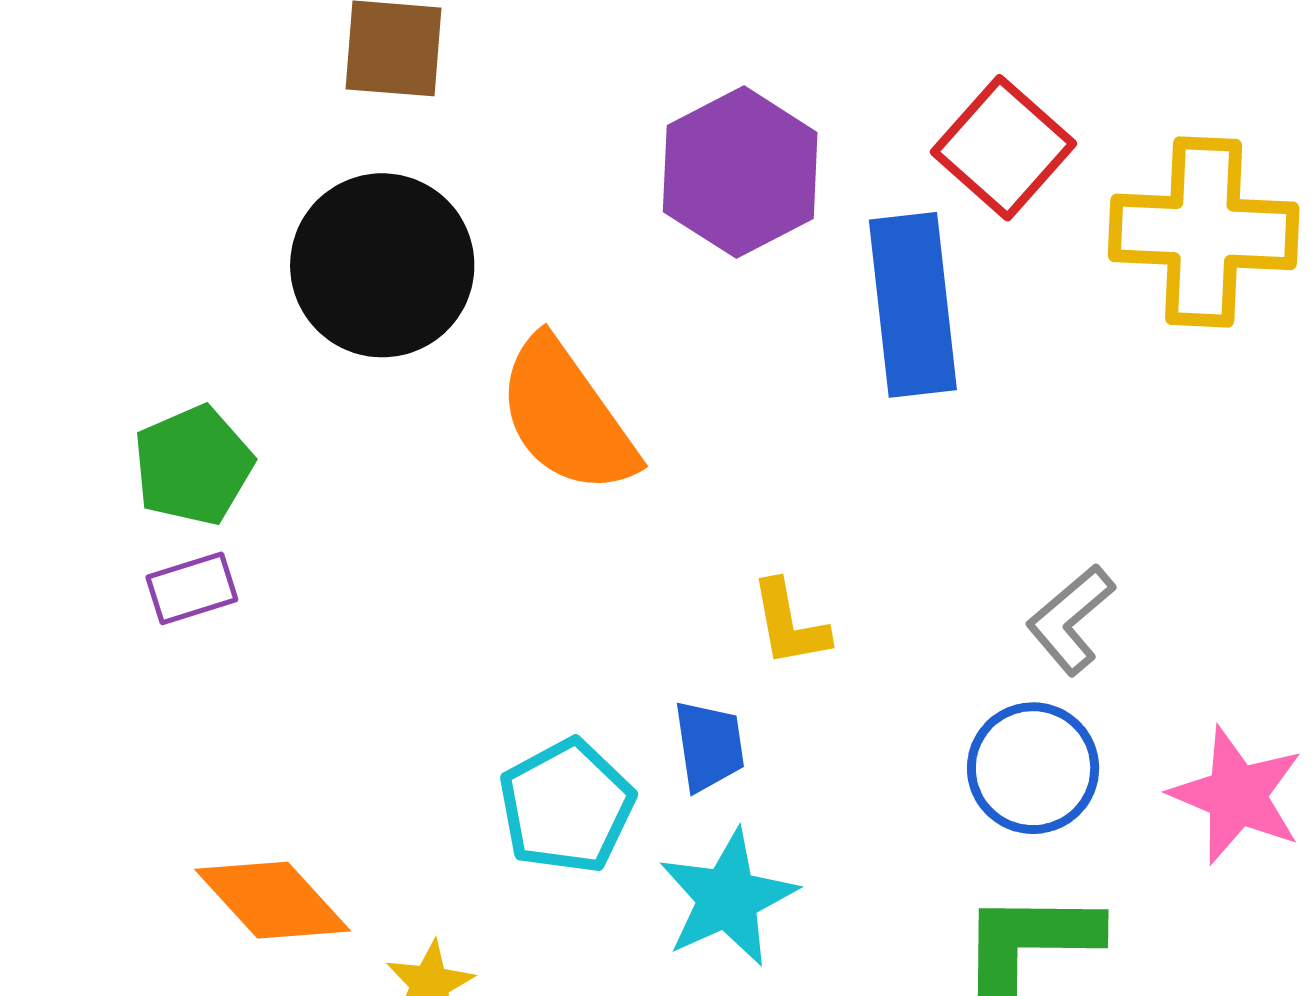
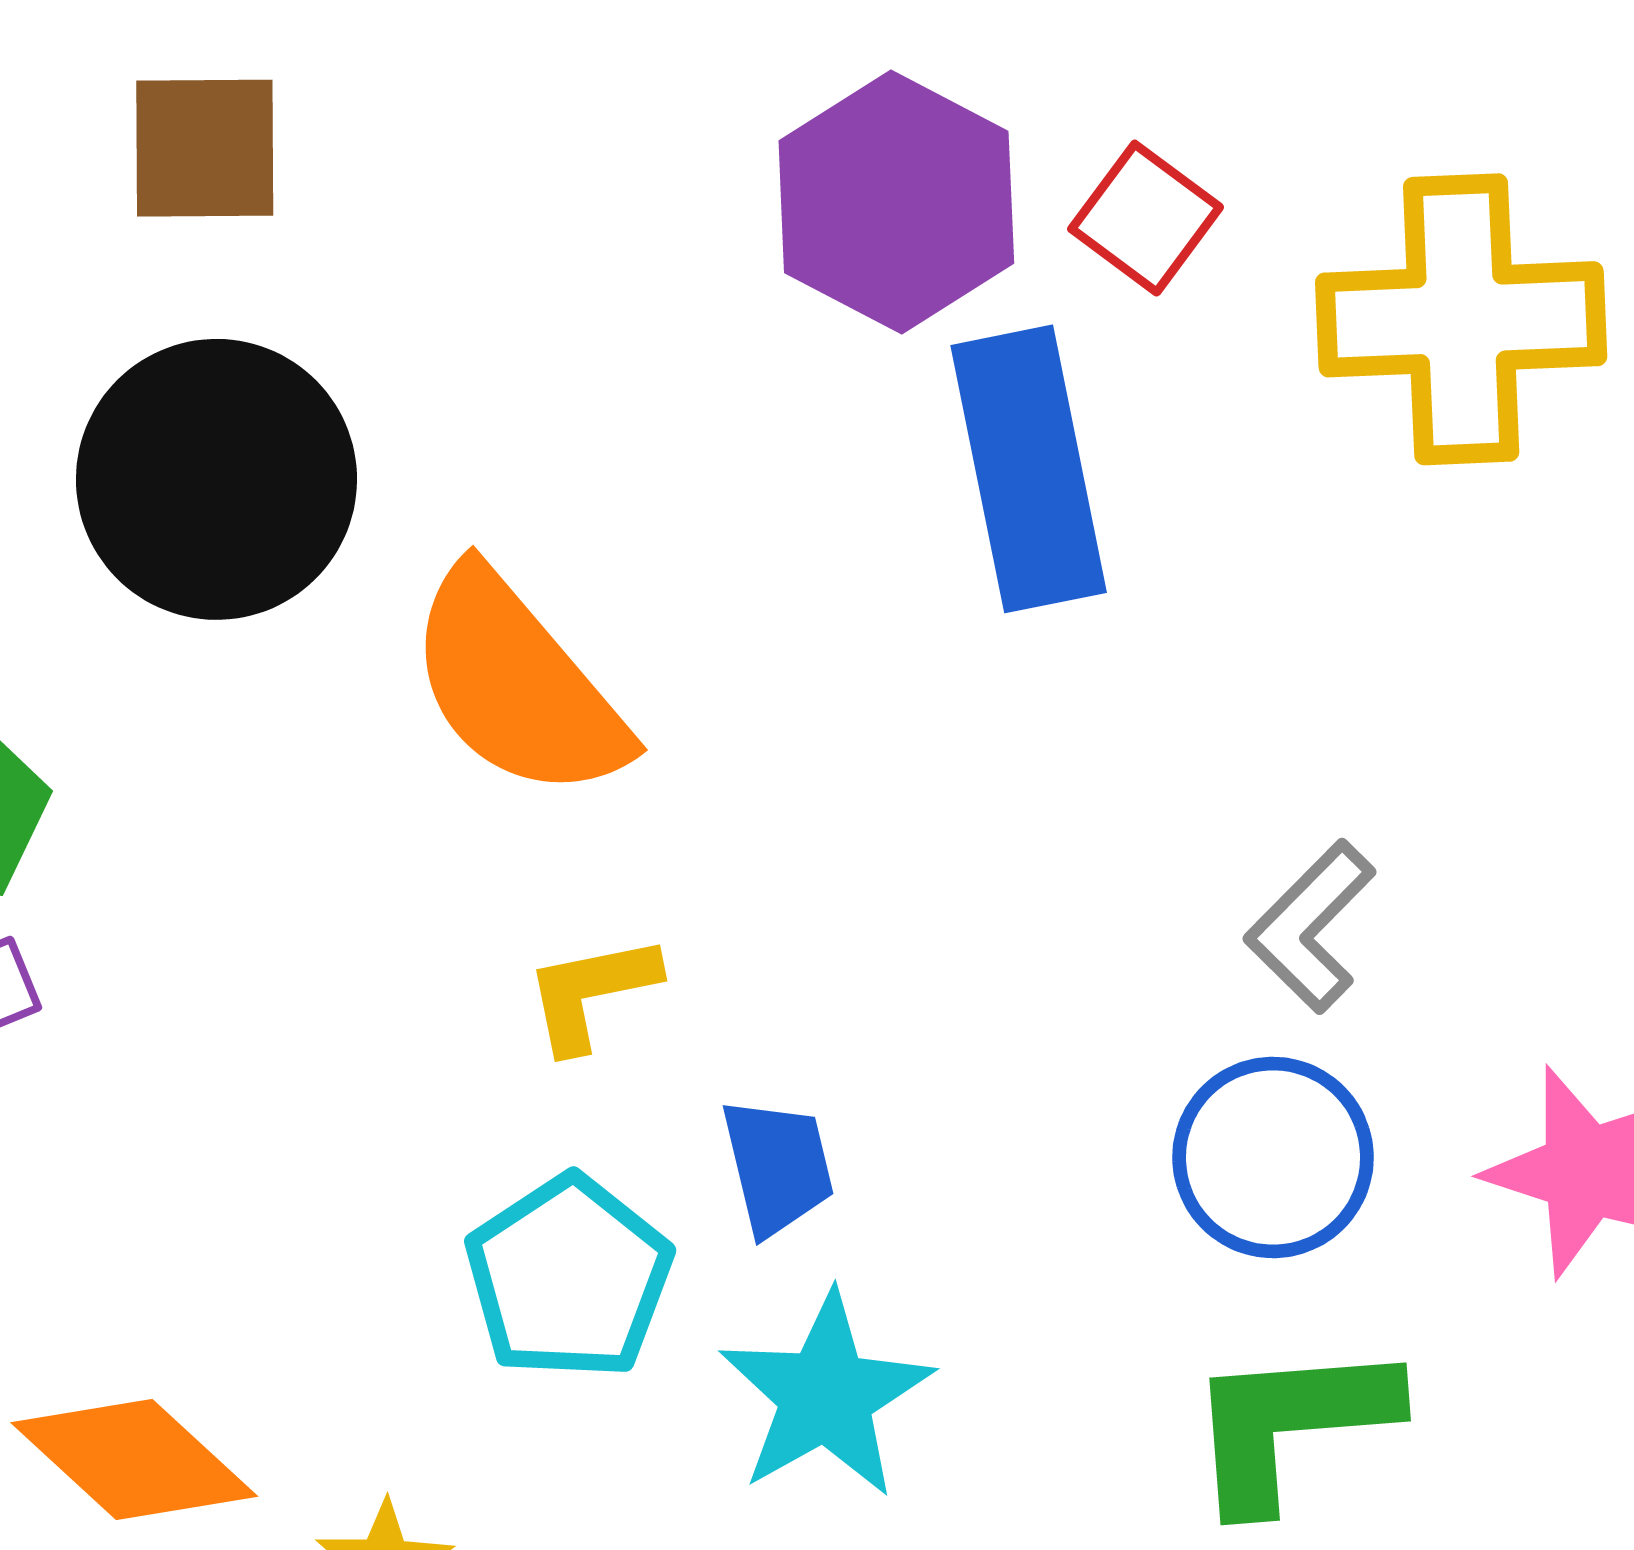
red square: (1004, 148) -> (1146, 218), size x0.7
purple hexagon: (740, 172) -> (896, 202), moved
yellow L-shape: (790, 624) -> (591, 993), moved, turned 94

